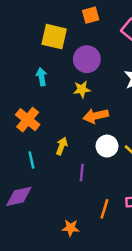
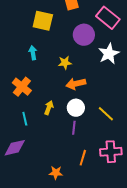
purple circle: (87, 59) -> (84, 35), moved
white circle: (107, 146) -> (76, 108), moved
purple line: (82, 172) -> (74, 128), moved

